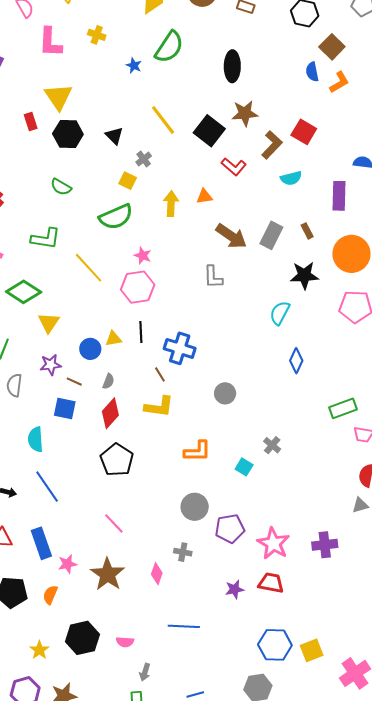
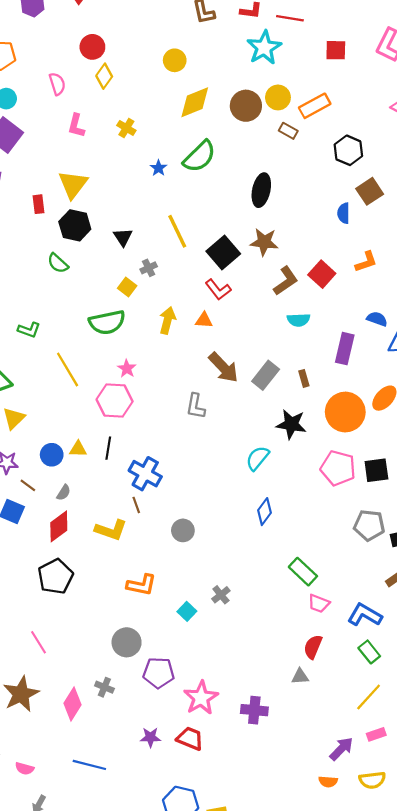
pink L-shape: (50, 42) -> (76, 126), size x0.7
orange L-shape: (339, 82) -> (366, 262), moved
red L-shape: (234, 167) -> (218, 290), moved
green semicircle: (61, 187) -> (58, 263), moved
green L-shape: (46, 239) -> (29, 330), size x0.7
brown line: (160, 374) -> (136, 505), moved
green rectangle: (343, 408) -> (303, 572), turned 52
pink diamond: (157, 574) -> (72, 704), size x1.4

